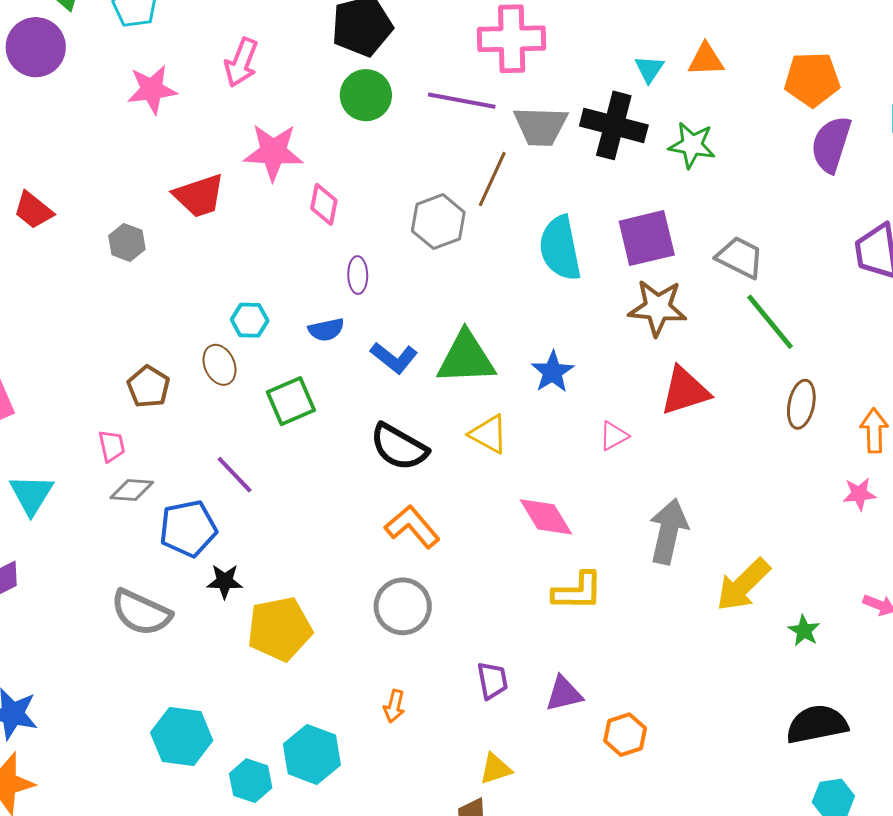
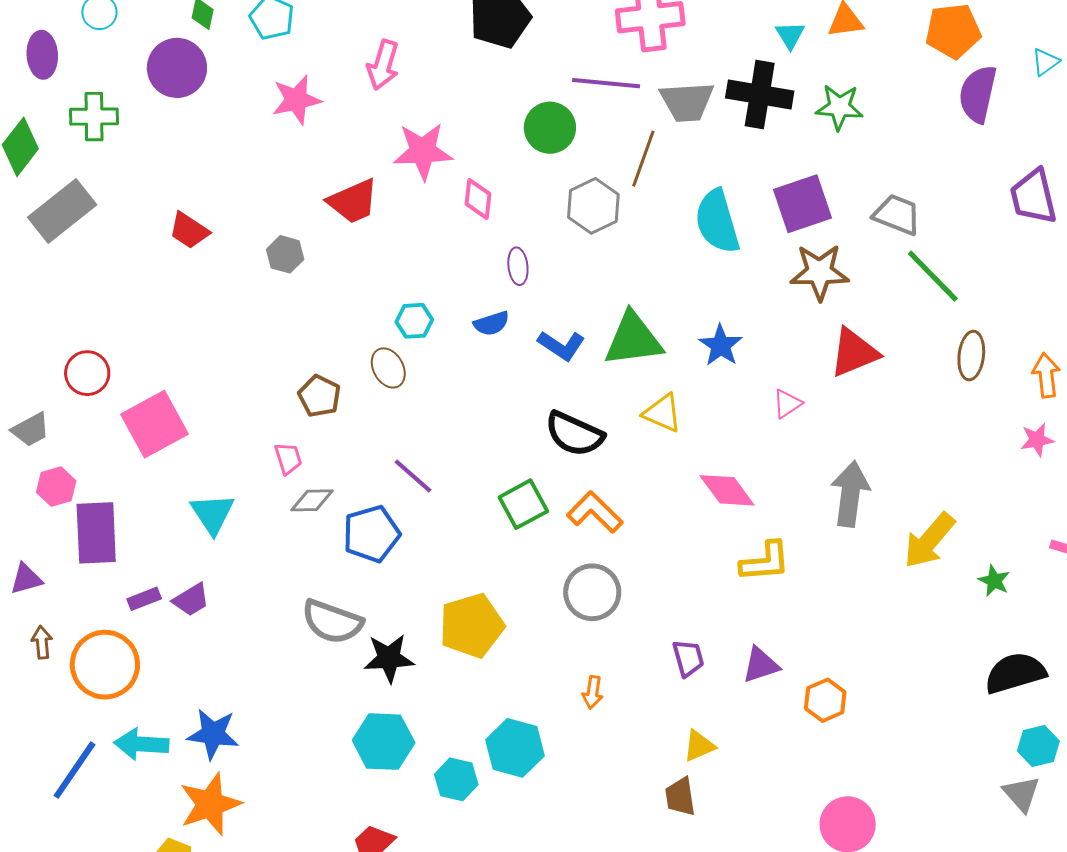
green circle: (366, 95) -> (550, 128), moved
green square: (291, 401) -> (523, 504), moved
black star: (225, 581) -> (389, 658), moved, size x1.4

